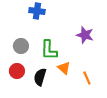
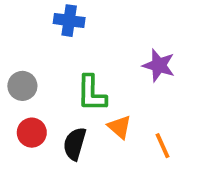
gray circle: (21, 46) -> (22, 86), moved

